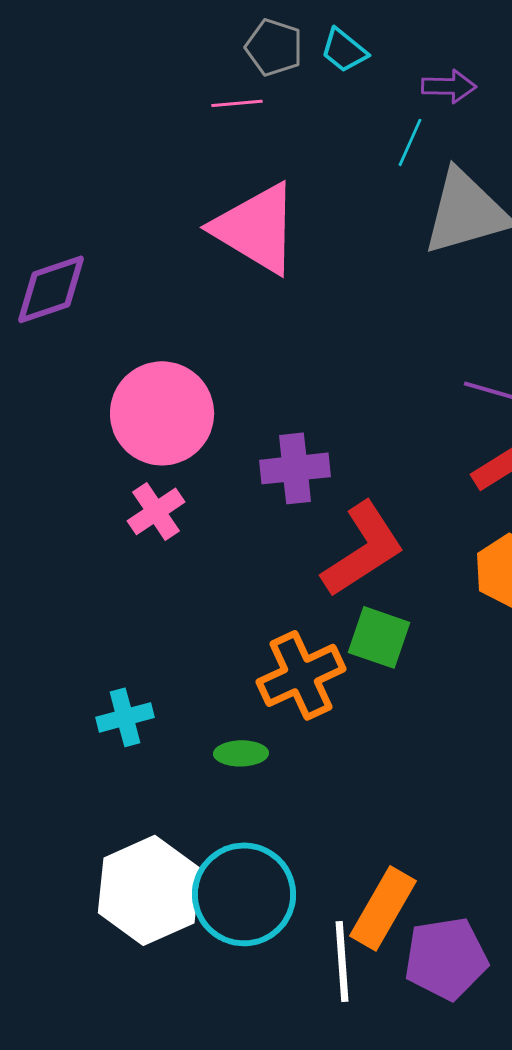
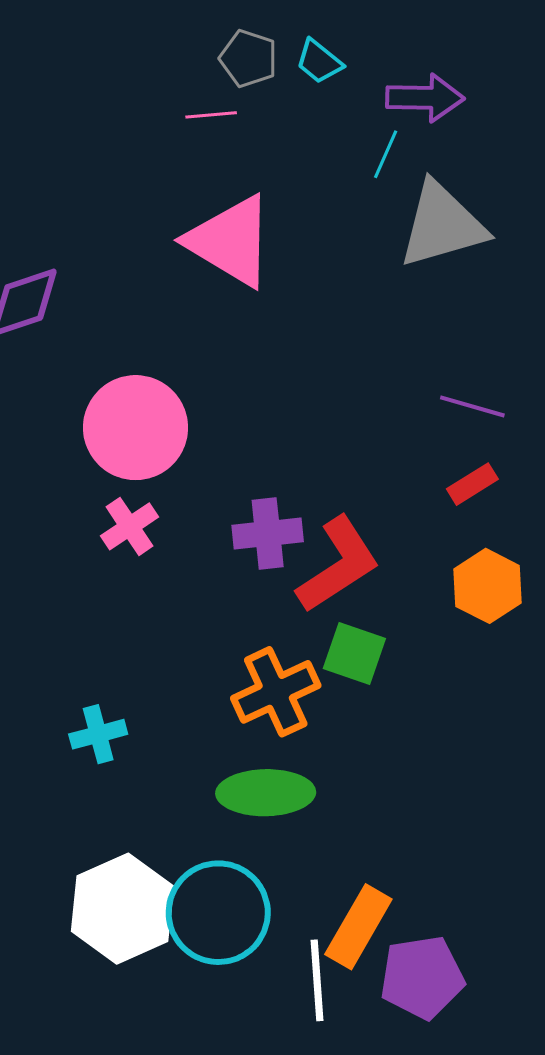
purple arrow: (449, 86) -> (425, 98), size x1.4
purple cross: (295, 468) -> (268, 534), moved
green ellipse: (241, 753) -> (266, 793), moved, size x1.8

